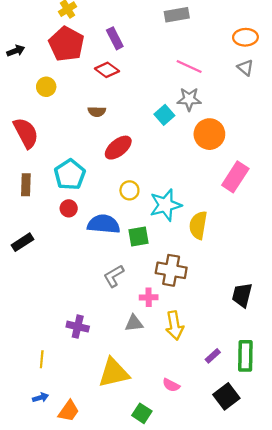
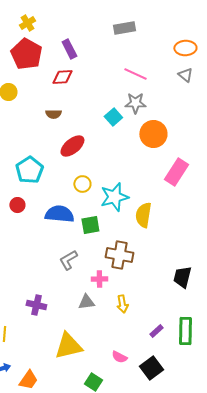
red diamond: (107, 70) -> (62, 77), turned -40
red circle: (69, 208) -> (17, 205), moved
yellow arrow: (175, 325) -> (122, 304), size x0.7
black square: (226, 396) -> (151, 368), moved

